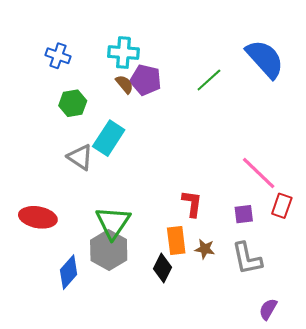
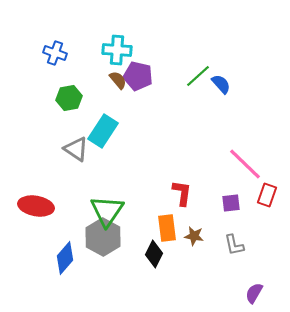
blue semicircle: (265, 59) -> (221, 84), moved, size x0.5
gray L-shape: (247, 258) -> (234, 245), size x0.7

